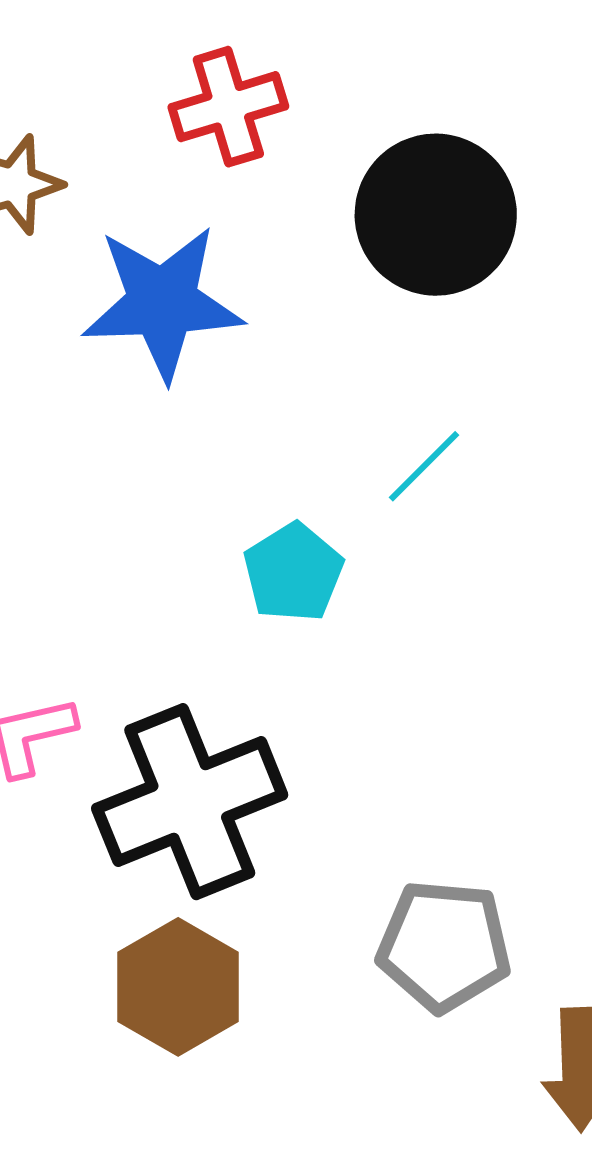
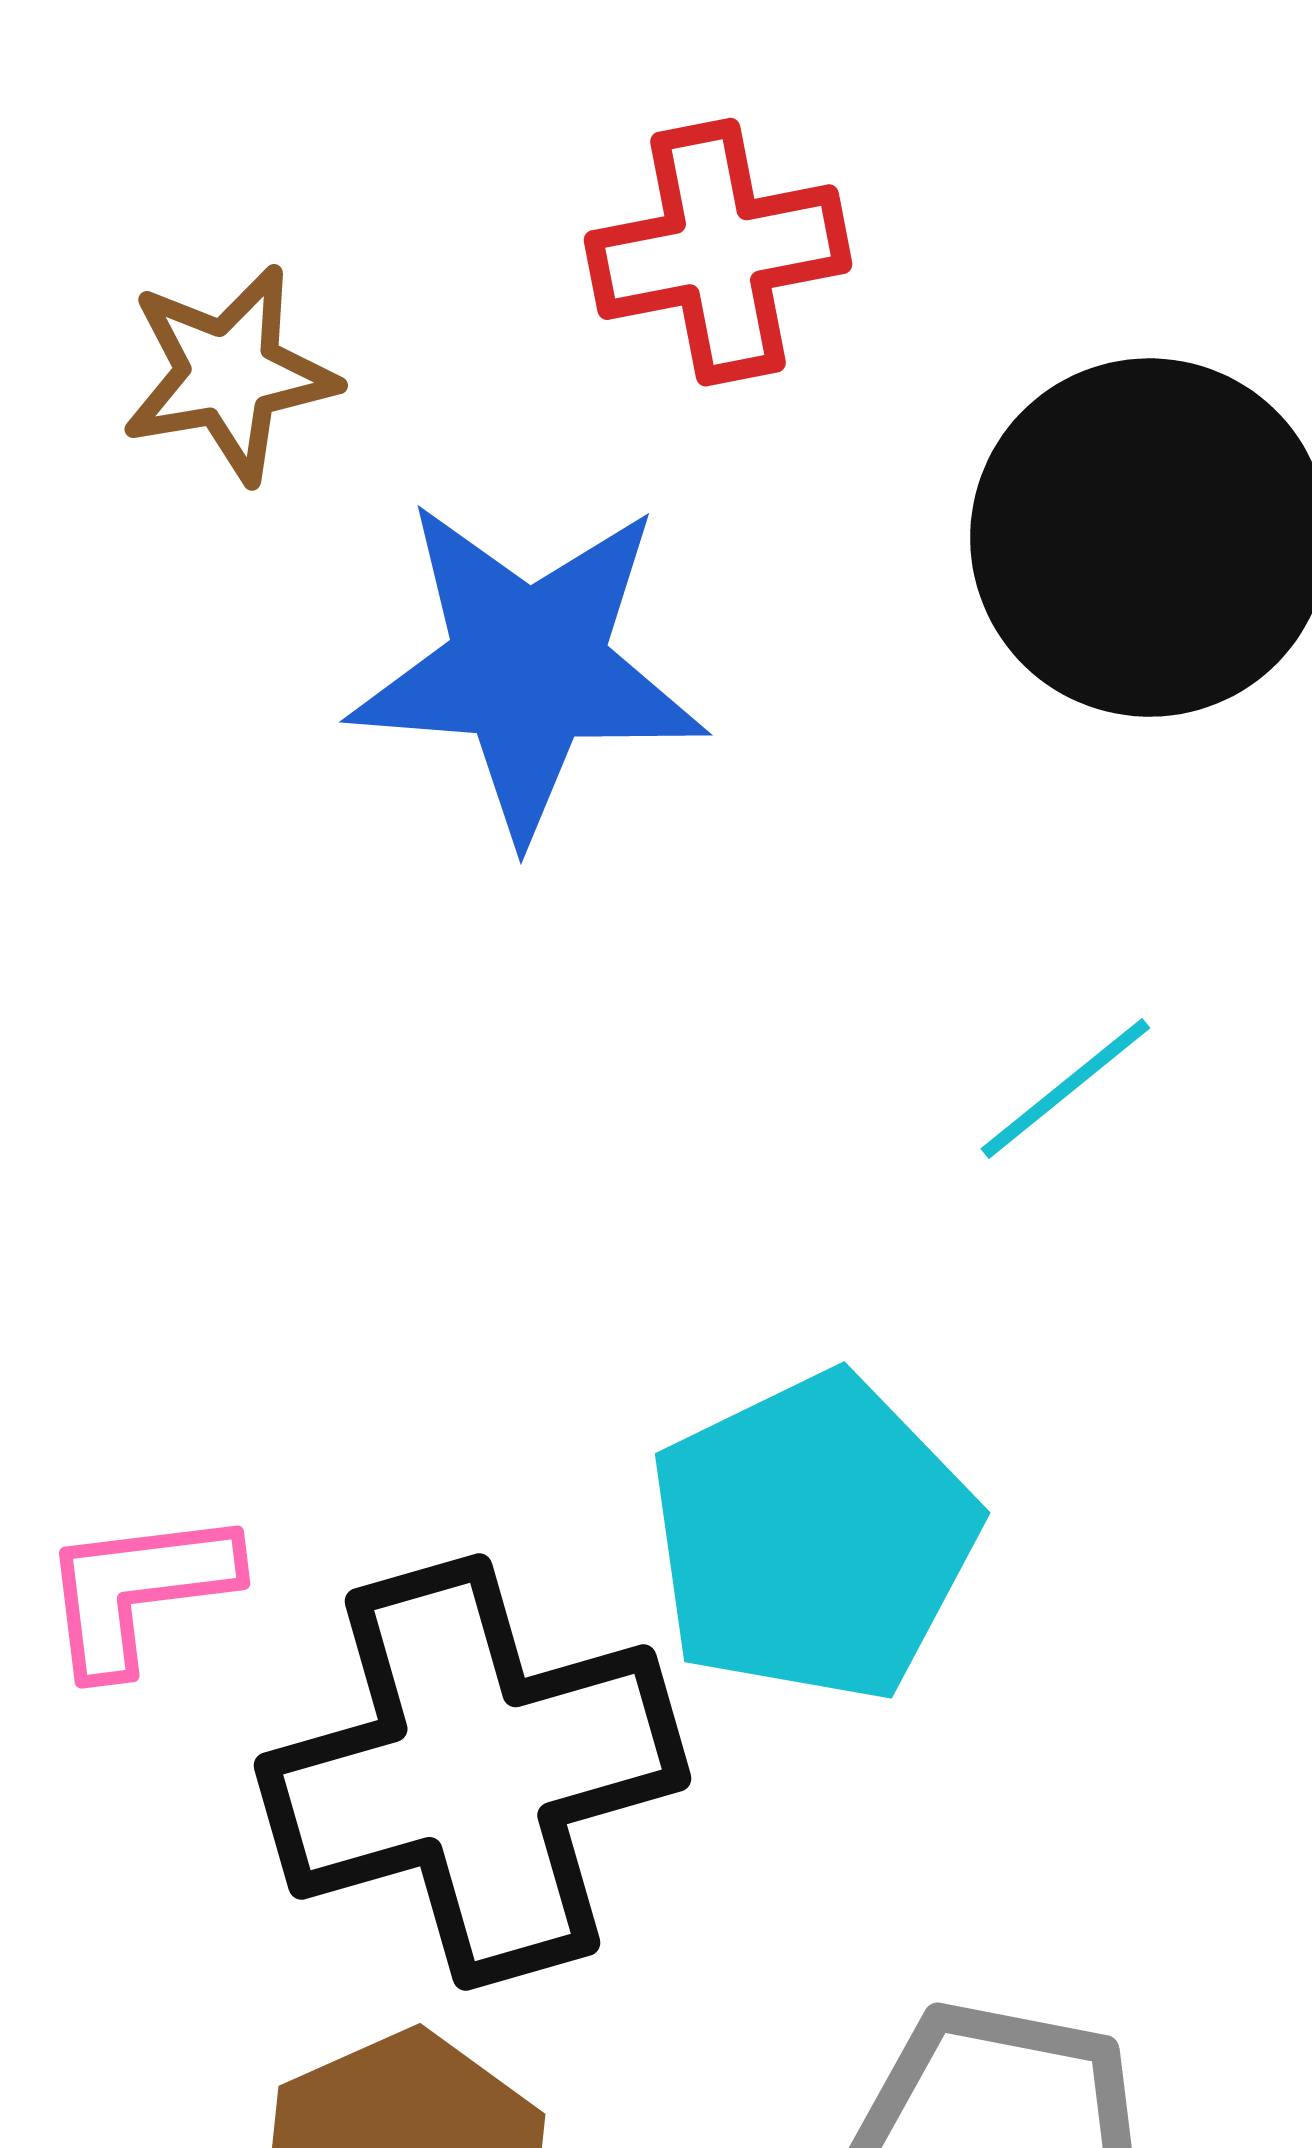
cyan pentagon: (293, 572) -> (813, 1538), moved, size x1.5

